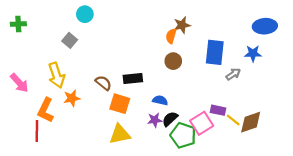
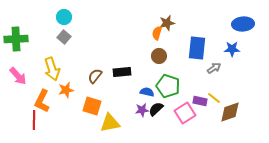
cyan circle: (85, 14) -> (64, 17), moved
green cross: (18, 24) -> (16, 39), moved, size x1.6
brown semicircle: (103, 83) -> (95, 76), turned -91
orange square: (120, 104) -> (92, 106), moved
yellow line: (233, 120) -> (214, 98), moved
green pentagon: (183, 135) -> (168, 86), moved

